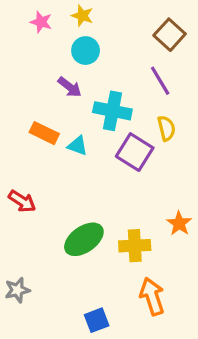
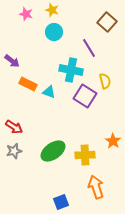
purple line: (160, 81) -> (89, 48), moved
purple arrow: (70, 87) -> (12, 61), moved
gray star: (17, 290) -> (14, 151), moved

